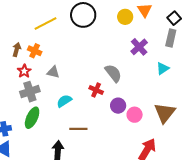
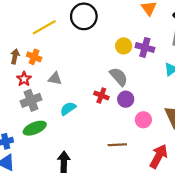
yellow circle: (125, 17) -> (124, 46), moved
purple cross: (139, 47) -> (145, 47), turned -30
purple circle: (118, 106) -> (126, 99), moved
green ellipse: (32, 118) -> (35, 128), turned 45
brown line: (78, 129) -> (117, 145), moved

